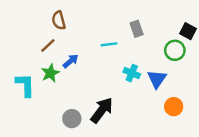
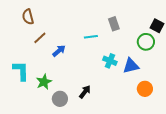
brown semicircle: (59, 20) -> (28, 17), moved
green star: (50, 73) -> (44, 82), moved
blue triangle: (157, 79) -> (131, 66), turned 42
black arrow: (102, 110) -> (85, 92), size x0.6

